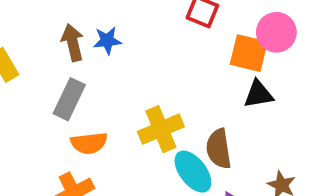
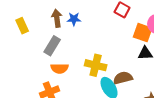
yellow cross: (161, 129) -> (96, 65), turned 30
brown semicircle: (219, 149) -> (123, 78), turned 78

